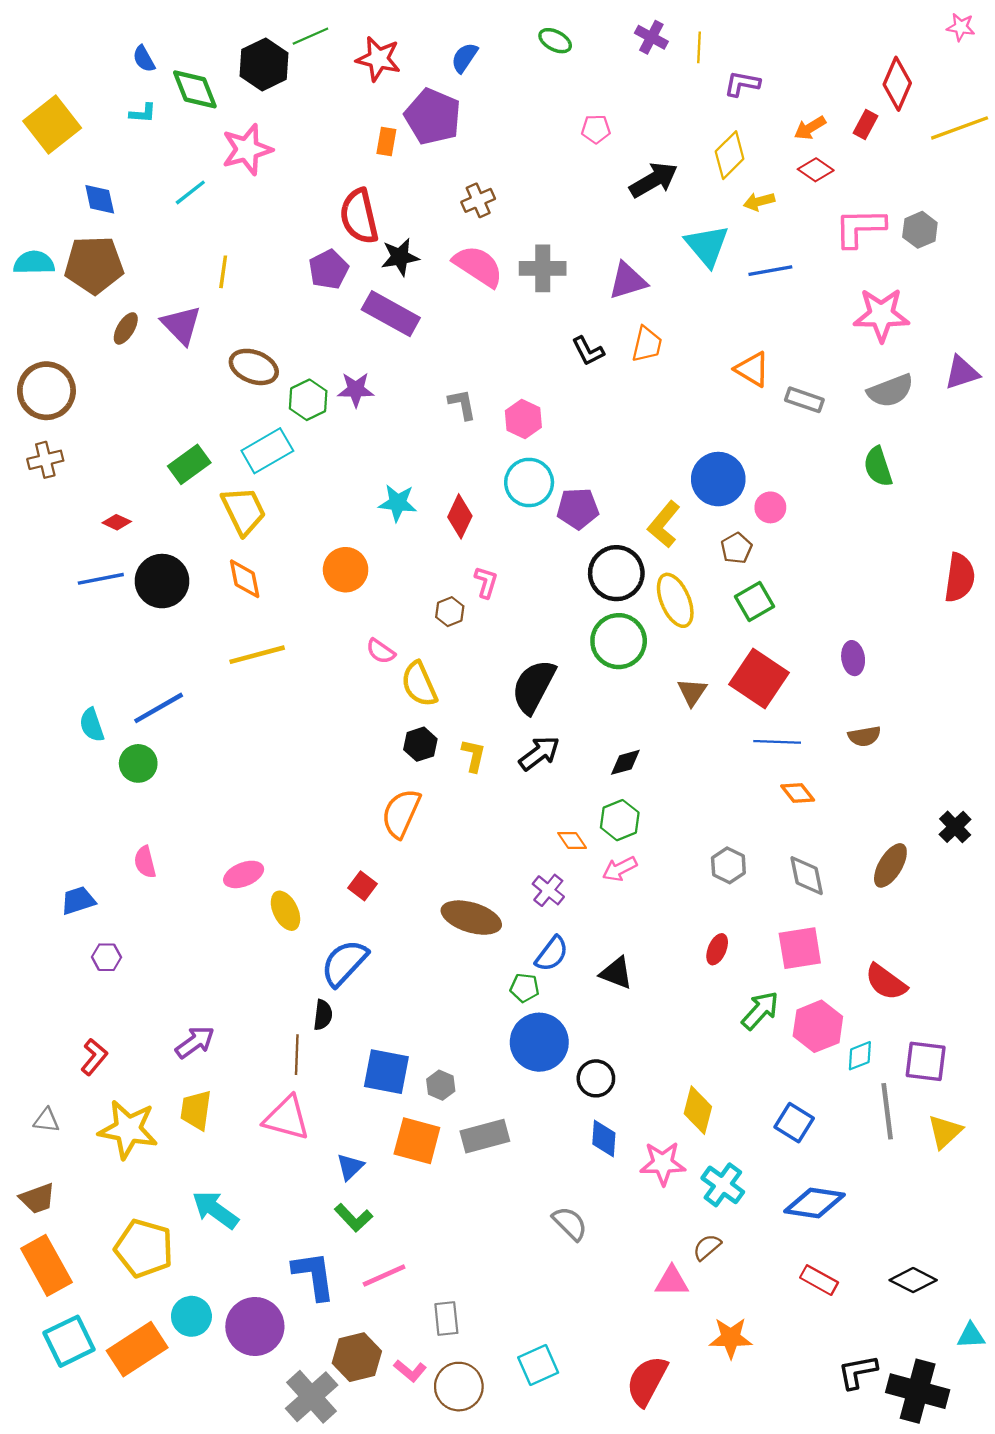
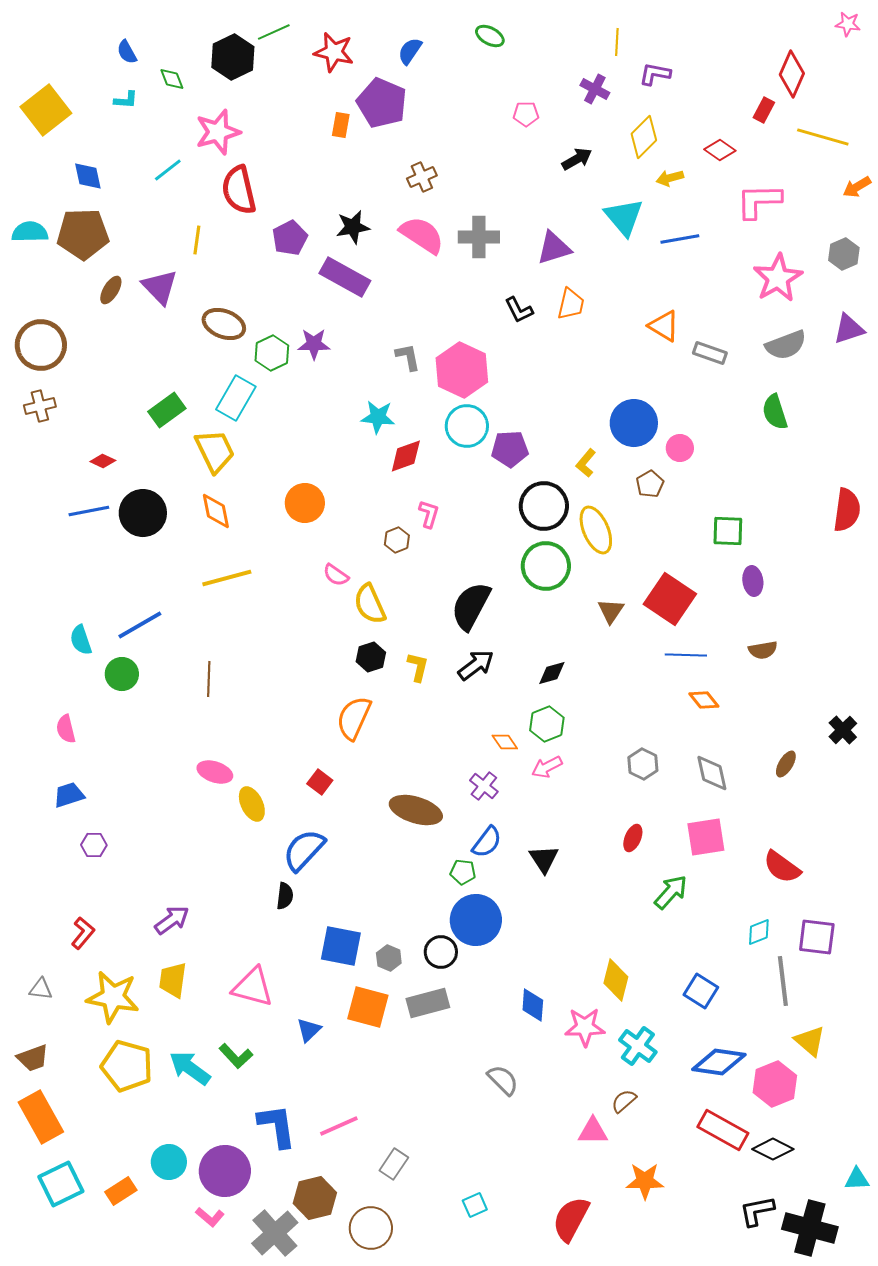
purple cross: (651, 37) -> (595, 89), moved
green diamond: (195, 89) -> (172, 79), size x0.6
orange arrow: (810, 128) -> (857, 187), moved
yellow line: (960, 128) -> (823, 137), moved, turned 36
black arrow: (654, 180) -> (577, 159), size x0.7
red semicircle: (359, 216) -> (239, 190), moved
gray hexagon: (920, 230) -> (844, 254), moved
pink star: (881, 315) -> (778, 278), turned -30
pink hexagon: (523, 419) -> (462, 370), size x1.6
cyan rectangle: (267, 451) -> (236, 398), turned -30
cyan star: (398, 503) -> (378, 417), moved
red diamond: (460, 516) -> (406, 456), turned 45
yellow L-shape: (664, 524) -> (586, 463), size x0.7
green square: (755, 601) -> (728, 531), moved, turned 32
pink semicircle: (145, 862) -> (66, 729), moved
brown ellipse: (890, 865) -> (786, 764), size x0.7
pink ellipse: (244, 874) -> (215, 772), turned 40
black triangle: (616, 973) -> (544, 859), turned 36
pink hexagon: (818, 1026) -> (775, 1084), moved
brown line: (297, 1055) -> (209, 679), moved
black circle: (596, 1078) -> (441, 952), moved
yellow triangle: (945, 1132) -> (810, 1041), moved, turned -36
green L-shape: (353, 1218) -> (236, 1056), moved
yellow pentagon: (144, 1248) -> (127, 1066), moved
red rectangle: (819, 1280) -> (723, 1130), size x1.5
black diamond: (913, 1280) -> (773, 1149), moved
gray rectangle: (446, 1319) -> (394, 1164), turned 40
orange rectangle: (137, 1349) -> (121, 1191), size x0.6
cyan square: (538, 1365) -> (475, 1205), size x0.7
pink L-shape: (410, 1371) -> (210, 1217), moved
brown circle: (459, 1387) -> (371, 1228), moved

